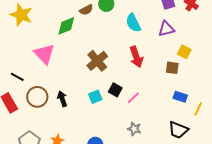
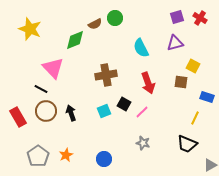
cyan semicircle: (133, 23) -> (141, 48), moved
red arrow: (136, 57) -> (148, 83), moved
brown cross: (97, 61) -> (106, 75), turned 30
black line: (17, 77) -> (41, 89), moved
blue rectangle: (180, 97) -> (207, 97), moved
yellow line: (198, 109) -> (195, 118), moved

